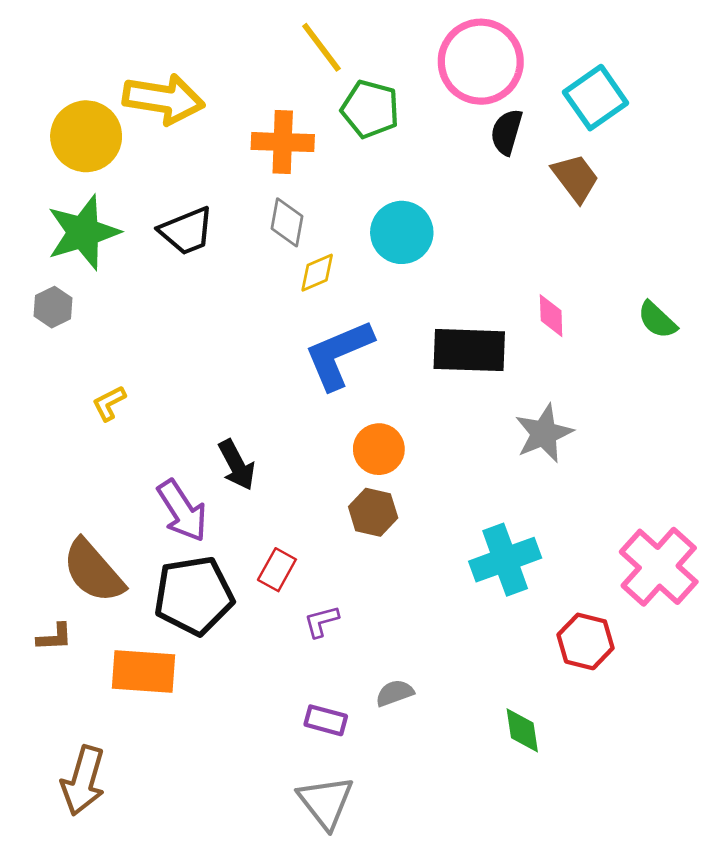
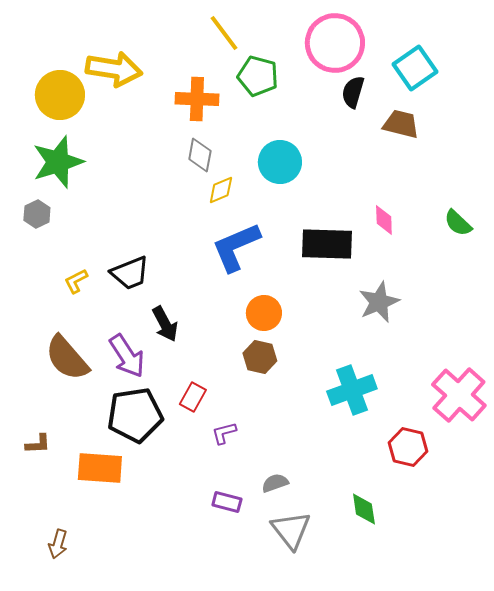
brown trapezoid: (575, 178) -> (401, 124), turned -39
black trapezoid: (187, 231) -> (130, 273), moved
brown semicircle: (93, 571) -> (67, 358), moved
brown arrow: (83, 781) -> (58, 544), size x0.6
gray triangle: (326, 802) -> (291, 530), moved

